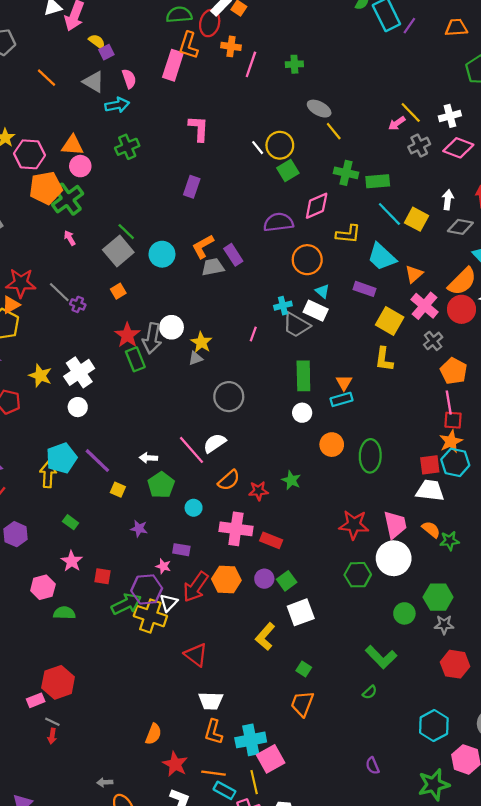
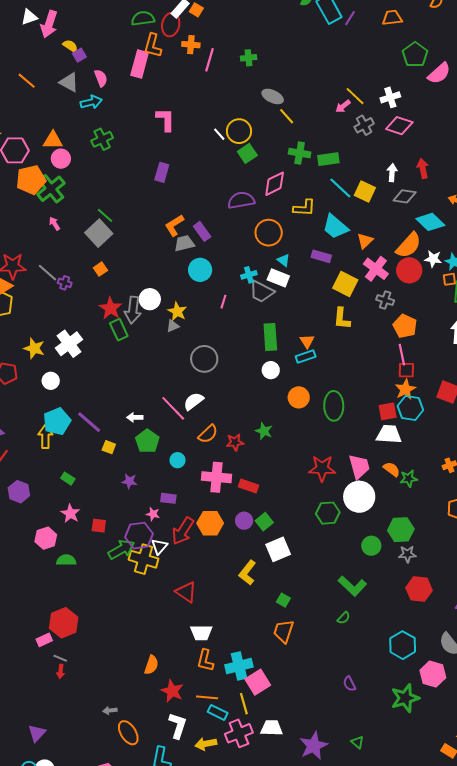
cyan circle: (162, 254) -> (200, 270), moved
gray cross: (433, 341) -> (385, 300), turned -30
white circle: (78, 407) -> (51, 381), moved

